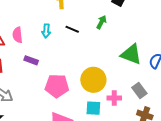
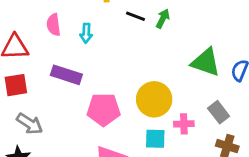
black line: (72, 29) -> (136, 16), moved
pink semicircle: (17, 35) -> (54, 25), moved
purple rectangle: (31, 60) -> (66, 75), size x1.5

